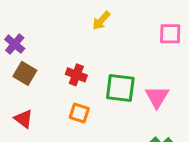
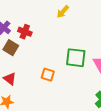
red cross: (76, 75) -> (25, 32), moved

